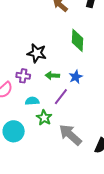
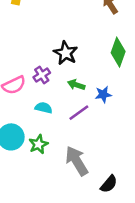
purple cross: (23, 76) -> (42, 75), turned 32
green star: (44, 118) -> (38, 144), moved

